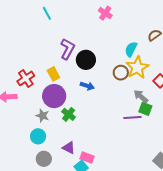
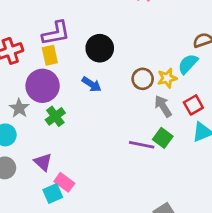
purple L-shape: (67, 49) -> (56, 33), moved, turned 35
cyan semicircle: (131, 49) -> (188, 64), moved
yellow star: (137, 68) -> (167, 78), size x0.6
gray arrow: (141, 96) -> (163, 106), moved

